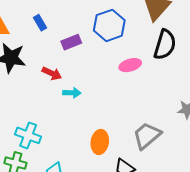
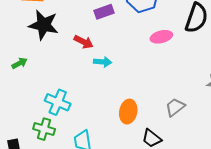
gray trapezoid: (147, 136) -> (175, 107), size x0.7

